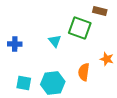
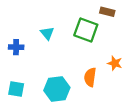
cyan triangle: (55, 41) -> (47, 33), moved
cyan square: (24, 83) -> (16, 89), moved

